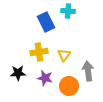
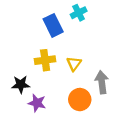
cyan cross: (68, 11) -> (79, 13), turned -32
purple star: (45, 78) -> (37, 103), moved

